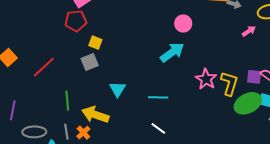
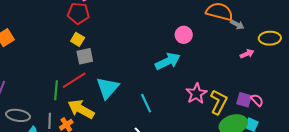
yellow square: (95, 43) -> (78, 39), moved
red line: (44, 67) -> (74, 80), moved
cyan triangle: (118, 89) -> (107, 88), size x1.4
cyan line: (158, 97) -> (146, 103), turned 54

